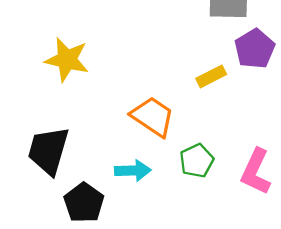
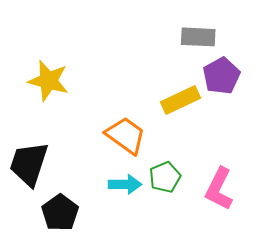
yellow rectangle: (211, 76) -> (181, 100), size x1.4
cyan arrow: (133, 171) -> (125, 184), moved

